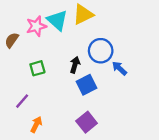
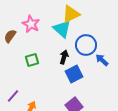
cyan triangle: (57, 20) -> (62, 29), moved
pink star: (36, 26) -> (31, 24), turned -30
purple line: (22, 101) -> (13, 96), moved

